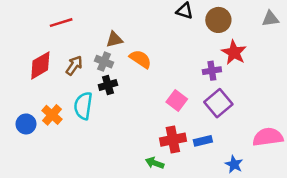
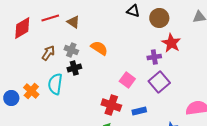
red line: (61, 23) -> (50, 18), moved
brown triangle: (114, 39) -> (73, 22), moved, turned 48
red diamond: (40, 65) -> (22, 28), moved
red cross: (173, 140) -> (111, 105), moved, turned 30
blue rectangle: (203, 141) -> (139, 111), moved

